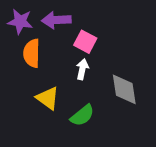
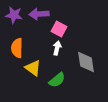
orange semicircle: (32, 53) -> (17, 48), moved

